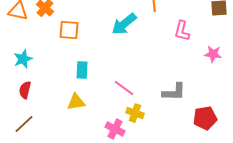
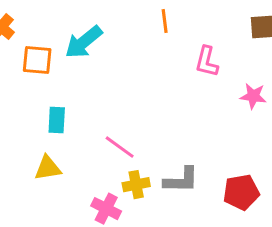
cyan arrow: (124, 24) -> (84, 42), moved
gray L-shape: (174, 92) -> (181, 180), moved
yellow cross: (135, 113) -> (136, 185), turned -30

